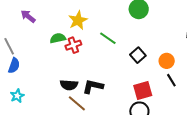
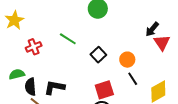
yellow star: (78, 20) -> (14, 20), moved
green semicircle: (58, 38) -> (17, 74), moved
black semicircle: (69, 85) -> (30, 87), turned 84

